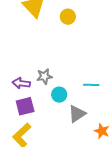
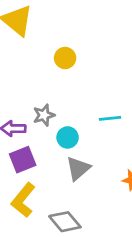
yellow circle: (68, 17) -> (65, 58), moved
gray triangle: (77, 114) -> (78, 168), moved

